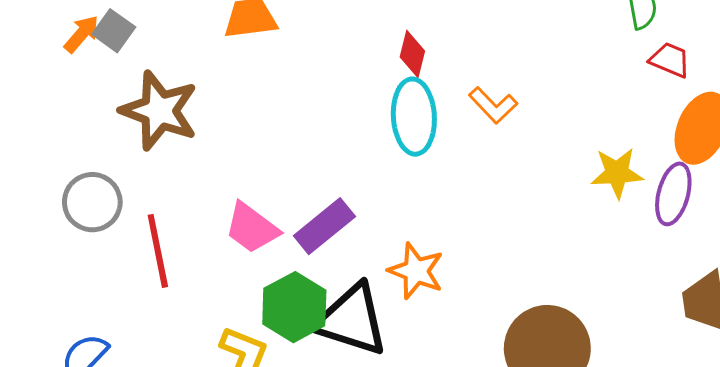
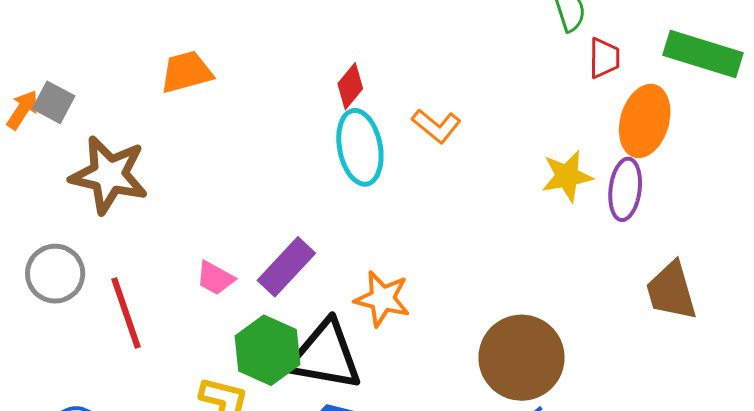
red diamond: (412, 54) -> (350, 86), turned 33
red trapezoid: (670, 60) -> (604, 58), turned 75
pink trapezoid: (252, 228) -> (215, 278), size x0.7

